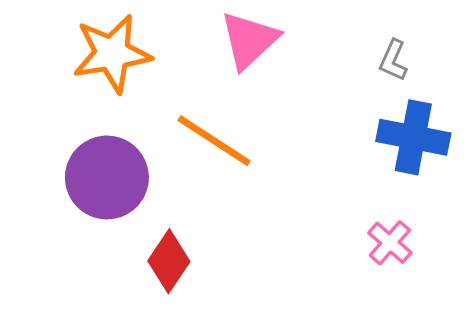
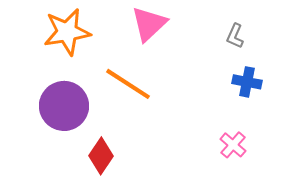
blue cross: (413, 137) -> (247, 82), size x0.7

